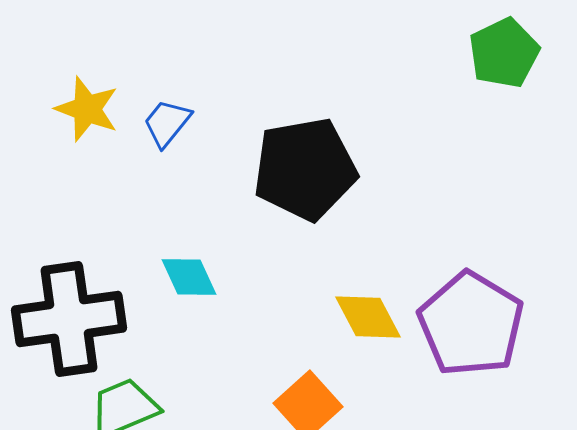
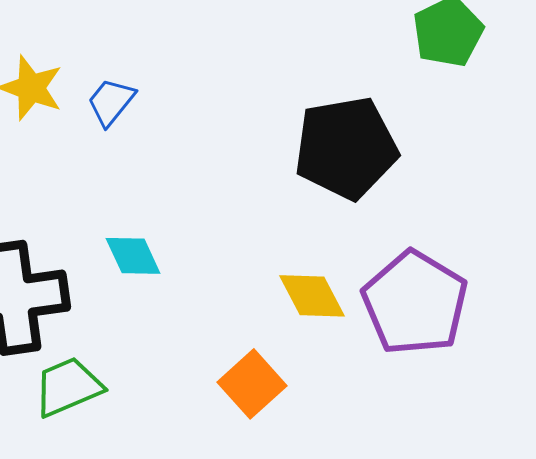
black pentagon: (305, 169) -> (346, 148), moved

